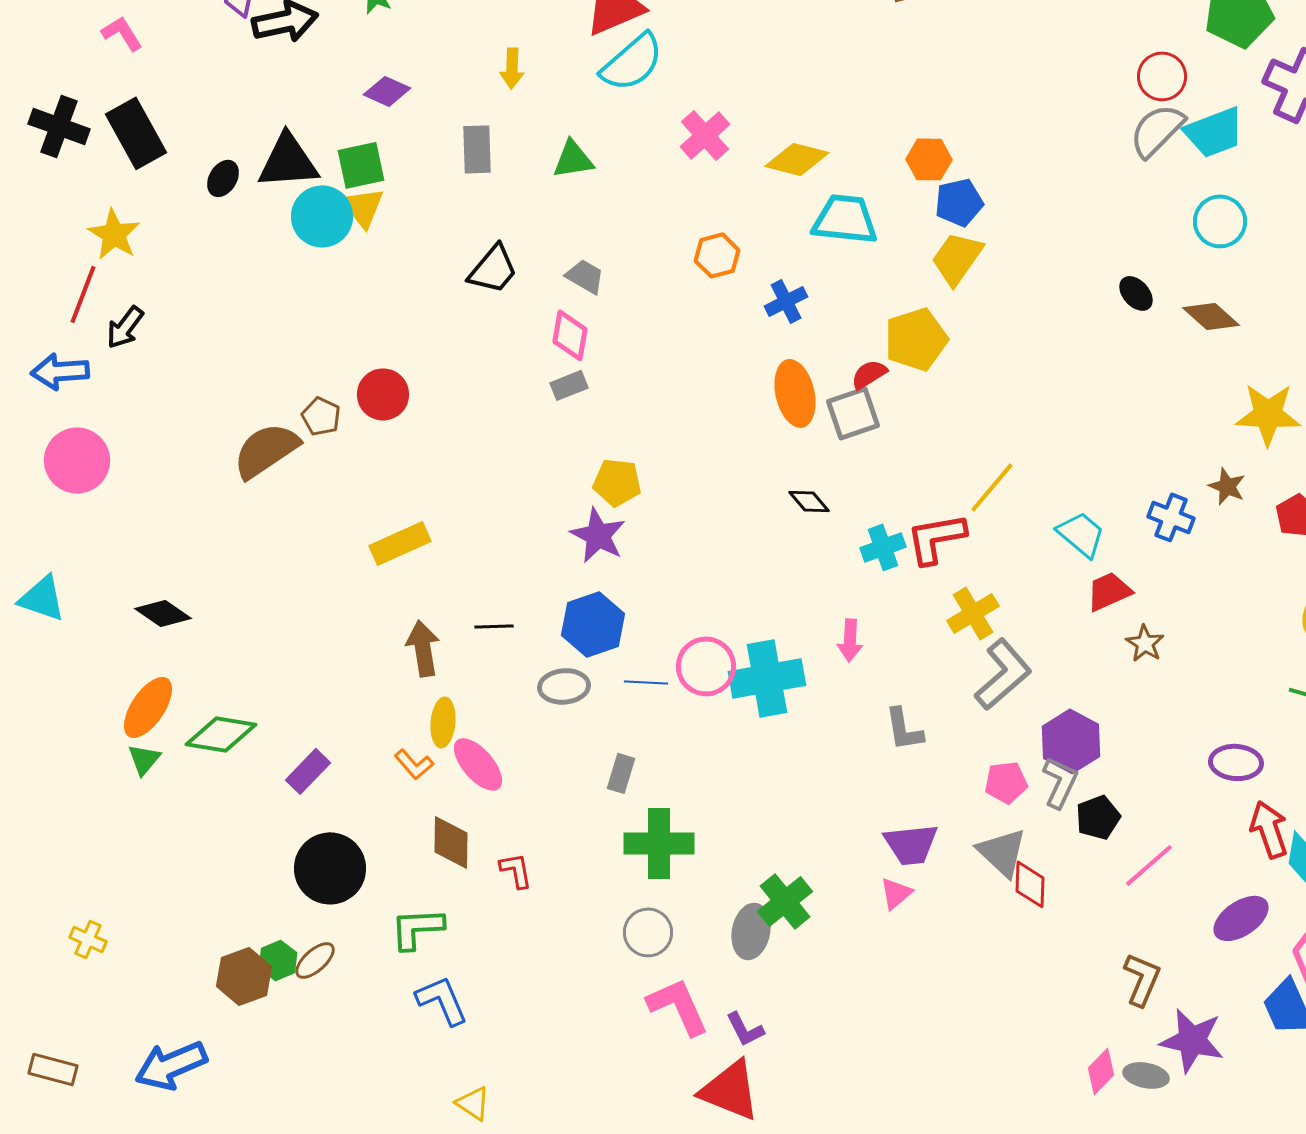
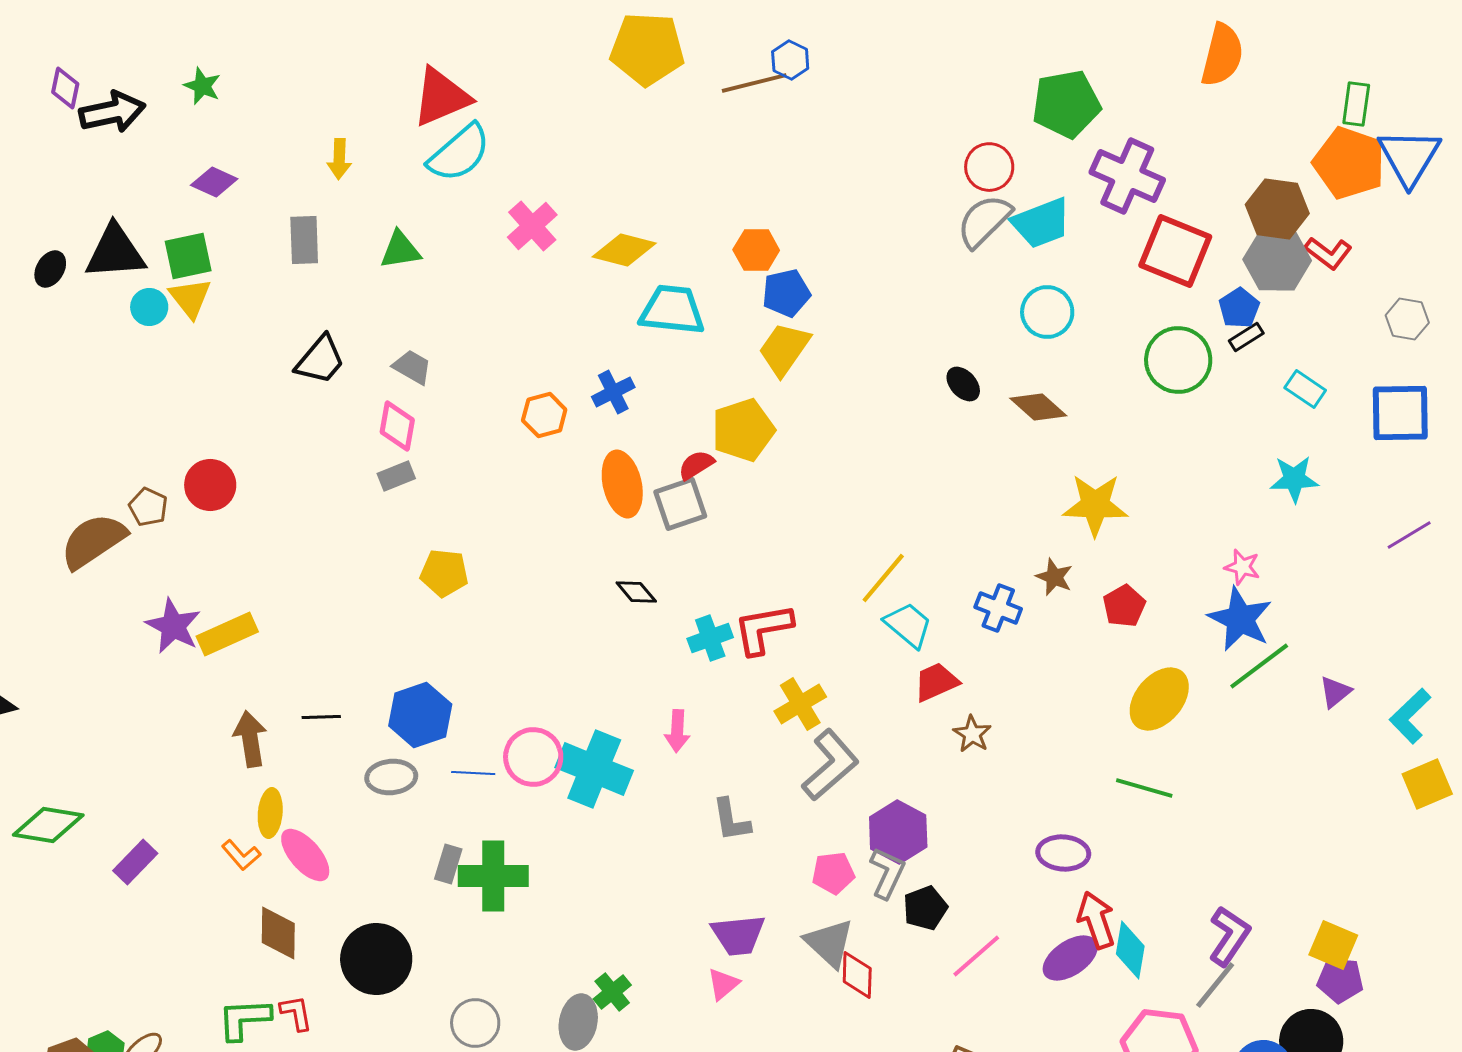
cyan circle: (322, 216) -> (149, 307), size x0.6
orange hexagon: (717, 255) -> (544, 415), moved
yellow line: (992, 487) -> (883, 578), moved
purple star: (598, 535) -> (173, 626), moved
cyan cross: (767, 678) -> (594, 769), turned 32
green cross: (659, 843) -> (493, 876), moved
black circle: (330, 868) -> (376, 959), moved
red L-shape: (516, 870) -> (296, 1013), moved
green cross: (785, 901) -> (612, 992), size x0.7
purple ellipse: (1241, 918) -> (1070, 958), moved

